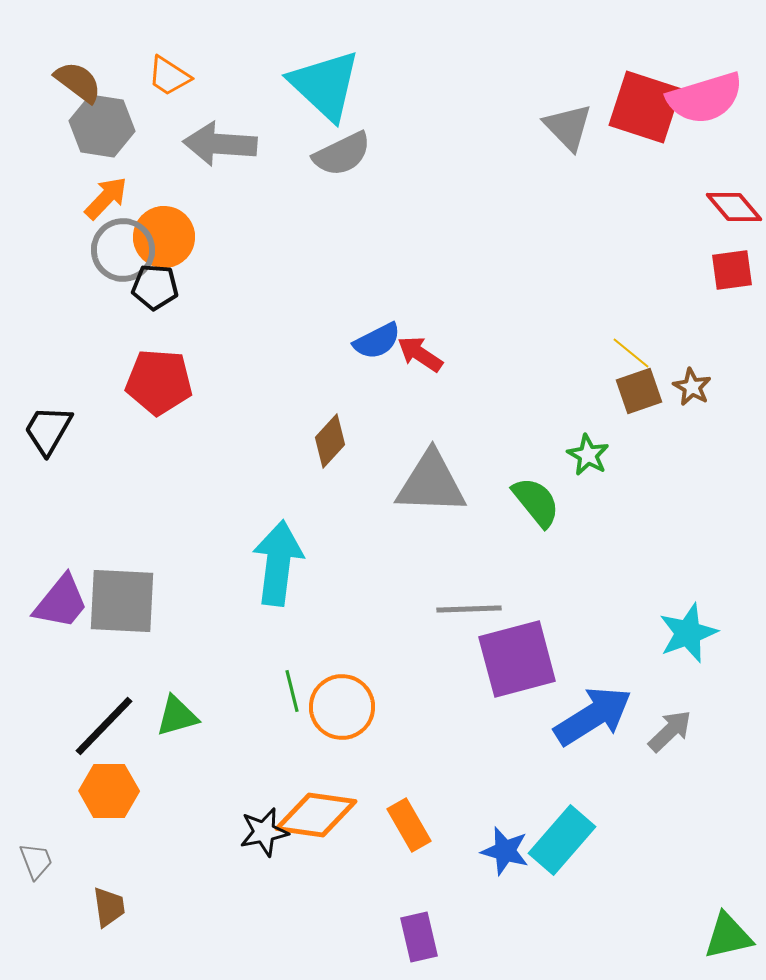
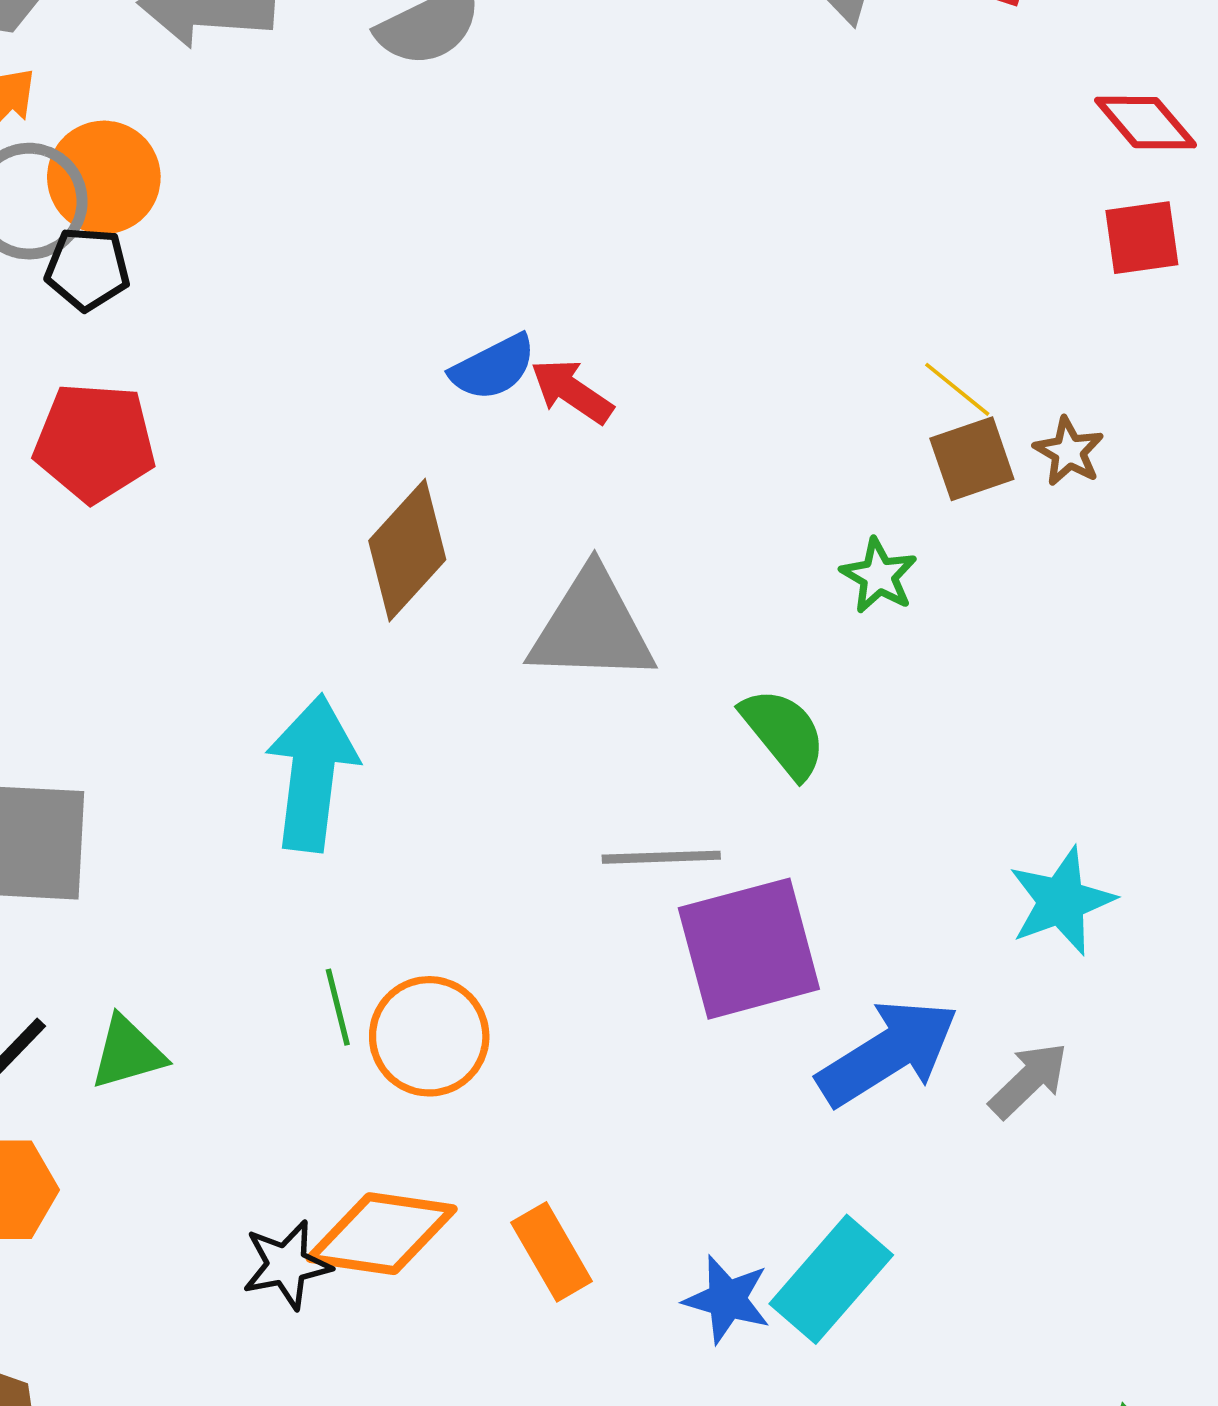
brown diamond: (330, 441) -> (407, 550), size x1.4
green semicircle: (536, 502) -> (784, 733), moved

